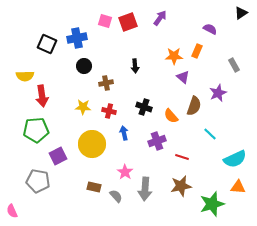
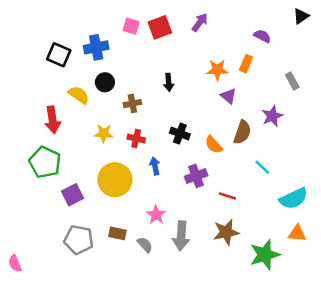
yellow semicircle: (25, 76) -> (79, 95), moved, turned -144
green pentagon: (36, 130) -> (45, 162), turned 30
gray pentagon: (38, 181) -> (79, 240), moved

